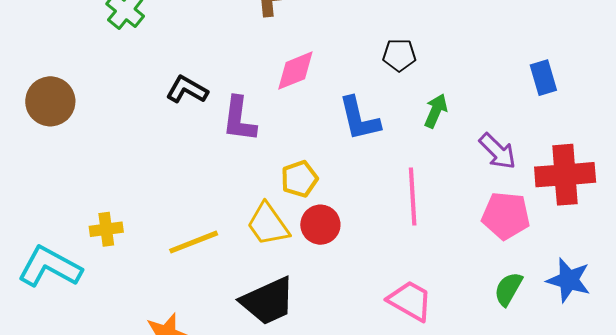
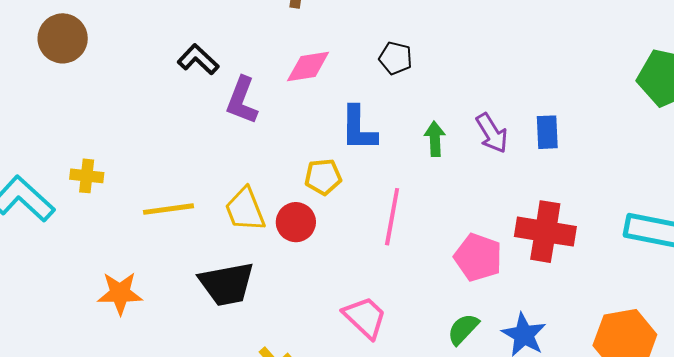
black pentagon: (399, 55) -> (395, 58), moved
green arrow: (436, 111) -> (435, 139), turned -40
purple arrow: (497, 151) -> (492, 133), moved
yellow pentagon: (299, 179) -> (323, 177), moved

